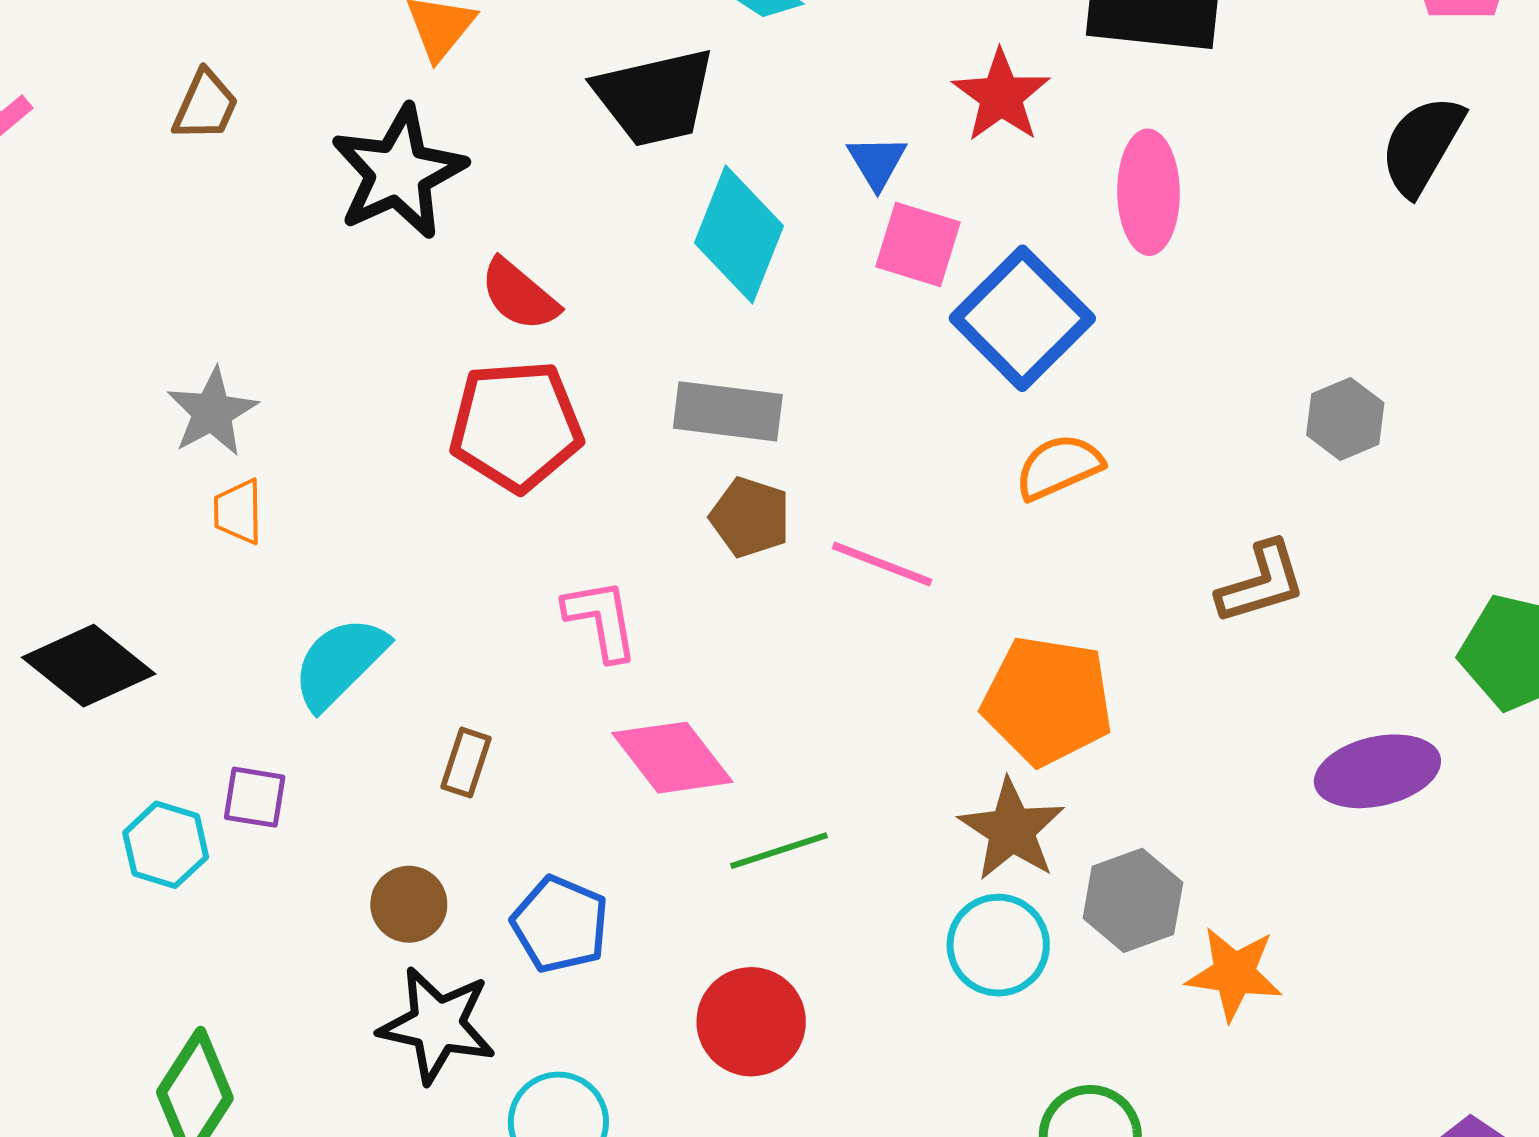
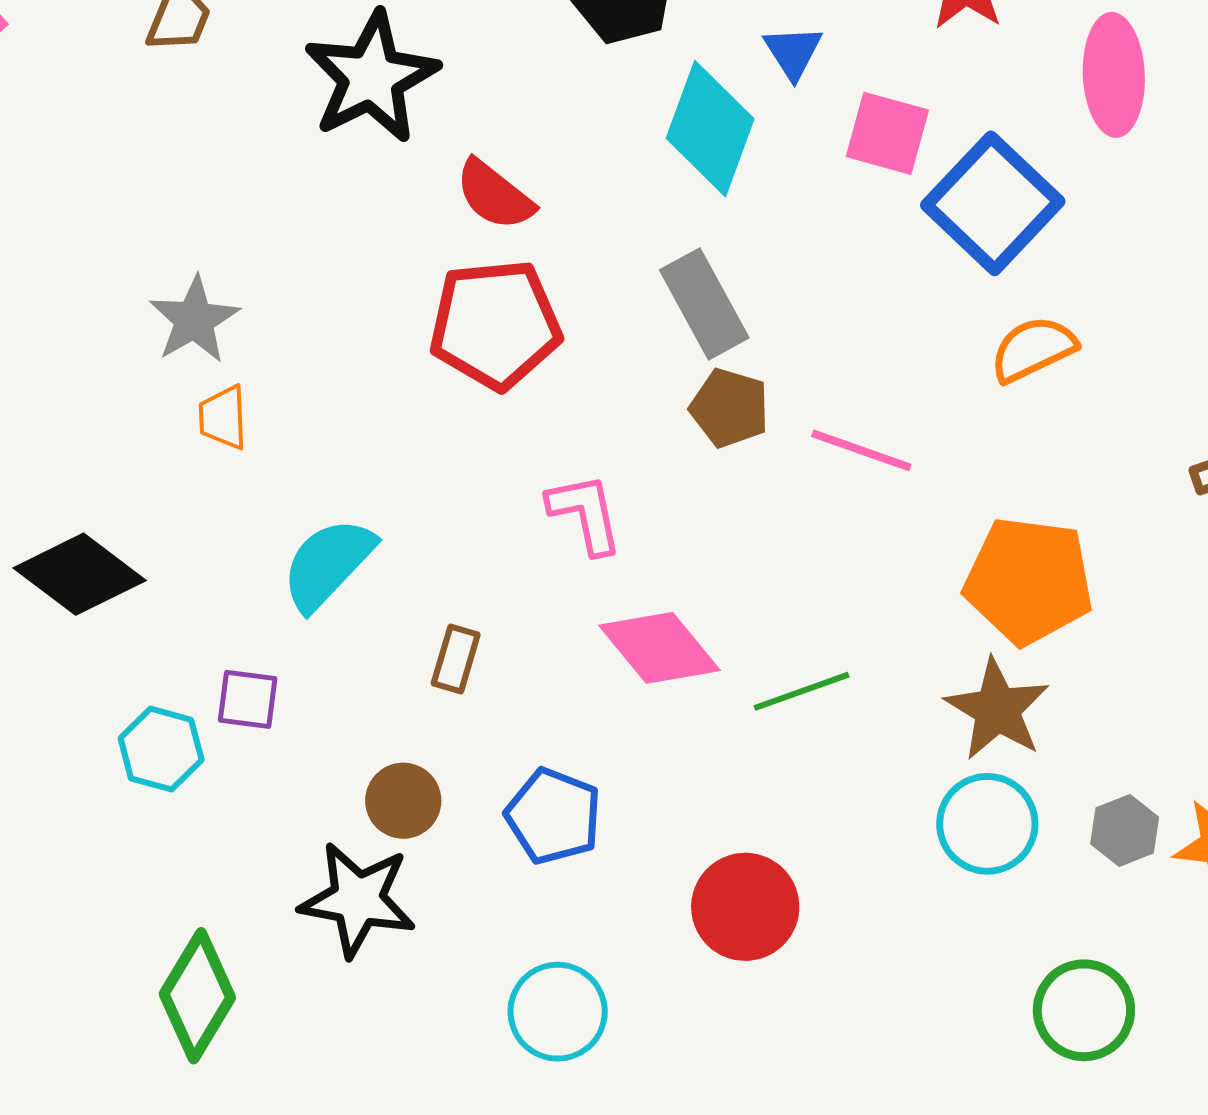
blue triangle: (877, 162) -> (793, 52), moved
gray rectangle: (728, 411) -> (704, 304), turned 56
green line: (779, 851) -> (801, 691), moved
gray hexagon: (1133, 900) -> (1125, 830), moved, size x0.7
black star: (437, 1025) -> (358, 900), moved

